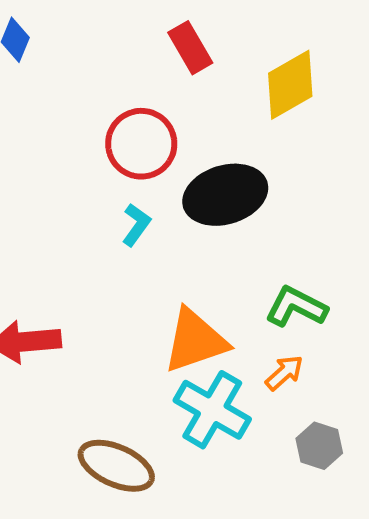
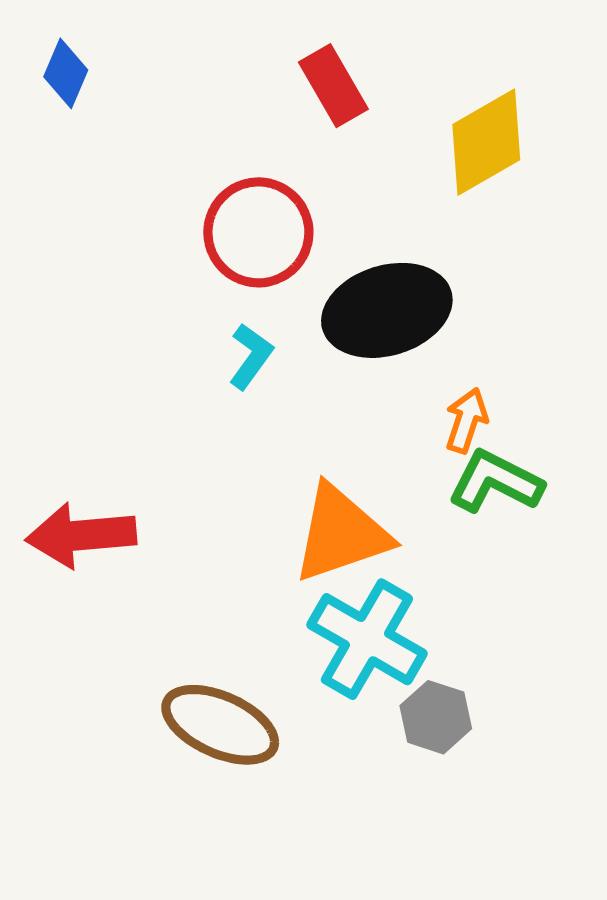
orange arrow: (284, 373) -> (466, 421), moved, turned -30
gray hexagon: (319, 446) -> (436, 717), moved

